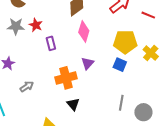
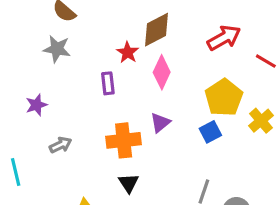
red star: (36, 25) -> (128, 52), moved
yellow pentagon: (125, 42) -> (224, 98), turned 30
blue square: (120, 65) -> (210, 132), turned 32

